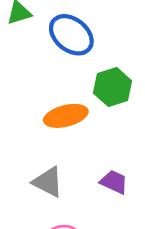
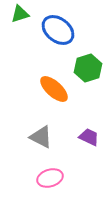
orange ellipse: (66, 116) -> (54, 89), turned 56

